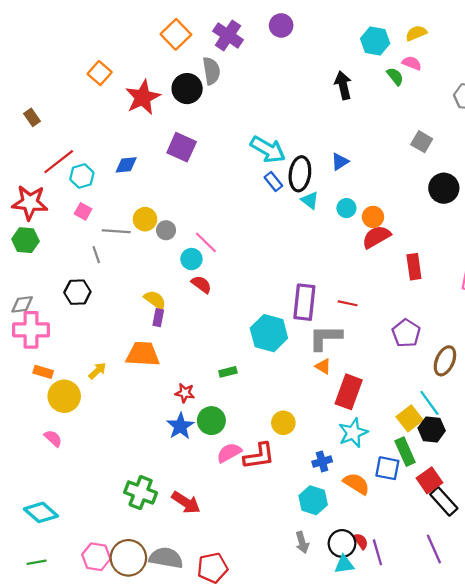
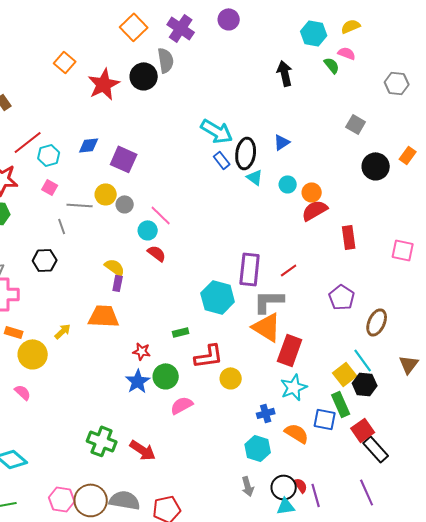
purple square: (182, 147) -> (124, 159), moved
red line: (348, 303) -> (289, 270), turned -48
orange triangle: (323, 366) -> (267, 327), size x2.0
red L-shape: (259, 456) -> (209, 356), moved

